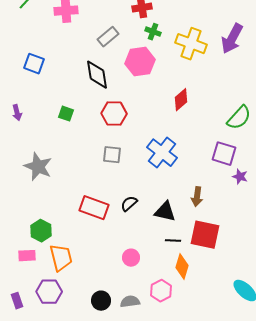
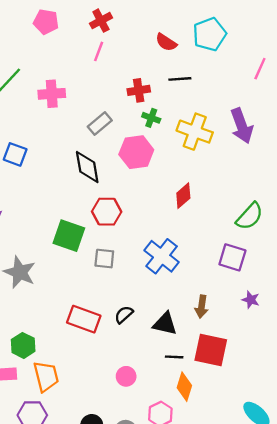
purple arrow: (232, 39) -> (242, 126), turned -48
green square: (66, 114) -> (69, 236), moved, size x1.8
purple star: (240, 177) -> (251, 300), moved

